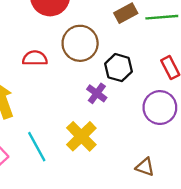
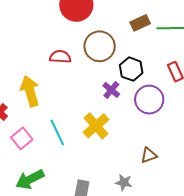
purple circle: (160, 108) -> (149, 100), moved
brown triangle: (145, 167) -> (149, 155), turned -42

